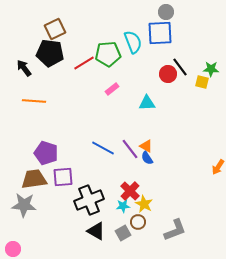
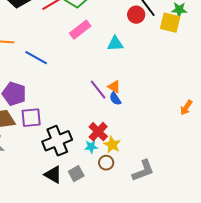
yellow square: (202, 82) -> (170, 23), size x1.5
pink rectangle: (112, 89) -> (80, 30), size x1.5
blue line: (103, 148) -> (36, 58), moved
black triangle: (96, 231) -> (53, 175), moved
gray square: (123, 233) -> (76, 174), moved

